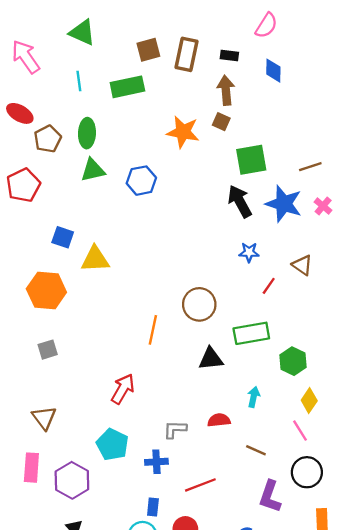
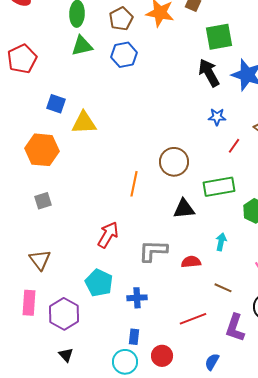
brown pentagon: (48, 139) -> (121, 19), moved
gray L-shape: (175, 429) -> (153, 251), moved, size x1.4
red line: (200, 485) -> (193, 319), moved

